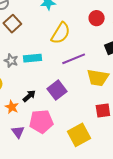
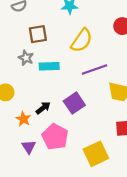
brown square: (12, 24) -> (38, 34), moved, turned 30
gray star: (11, 61) -> (26, 58), moved
pink pentagon: (41, 121) -> (55, 137), turned 30

